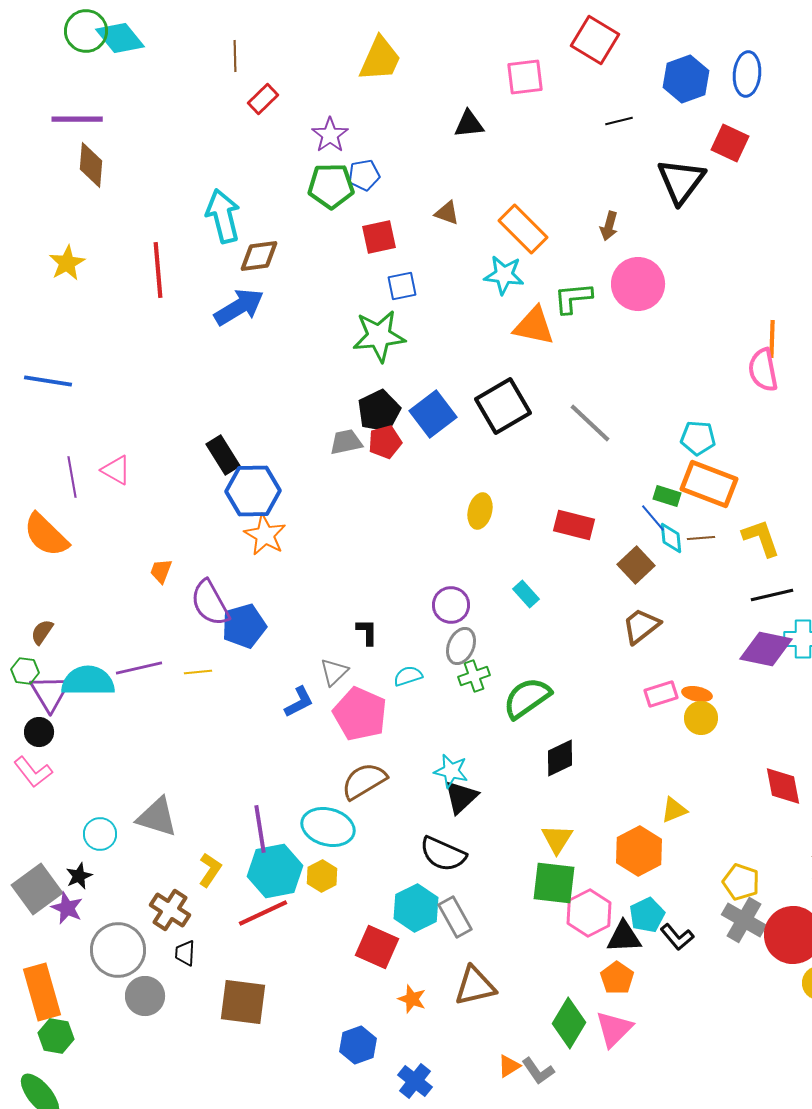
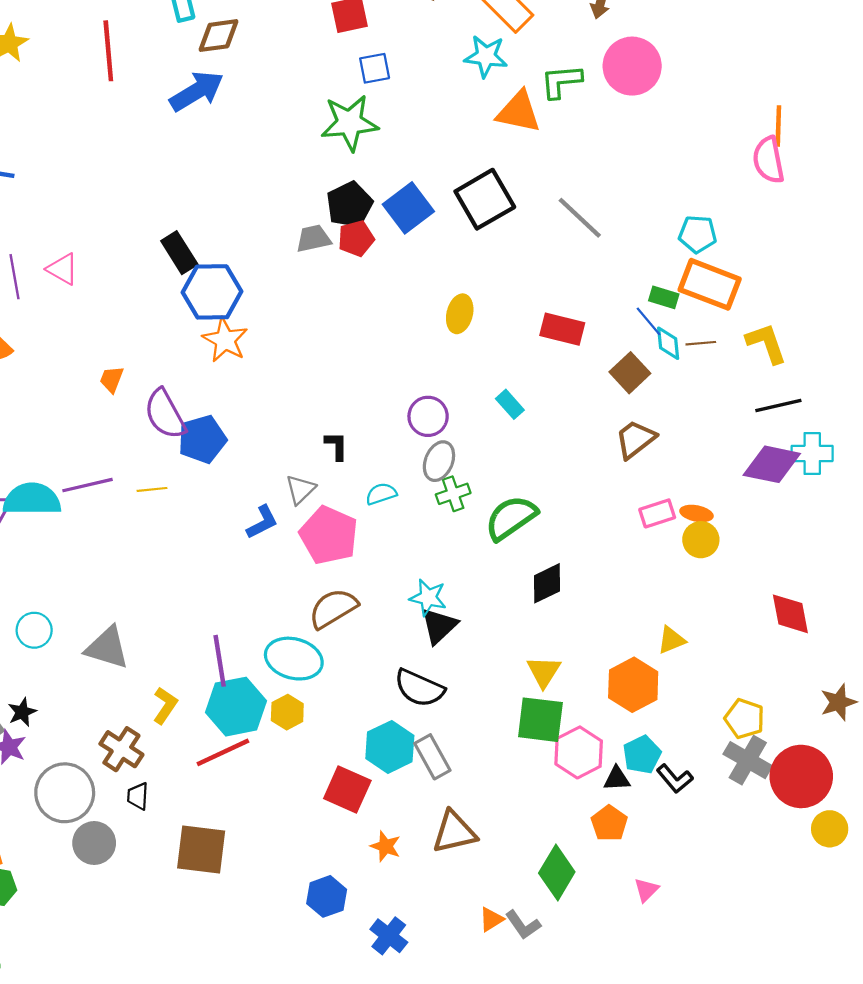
cyan circle: (100, 834) -> (34, 630), moved
black triangle: (624, 937) -> (617, 779), size x0.7
pink triangle: (614, 1029) -> (646, 890), moved, size x0.6

